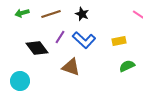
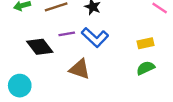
purple line: (60, 37) -> (67, 34), turned 48
yellow rectangle: (119, 41) -> (145, 43), moved

